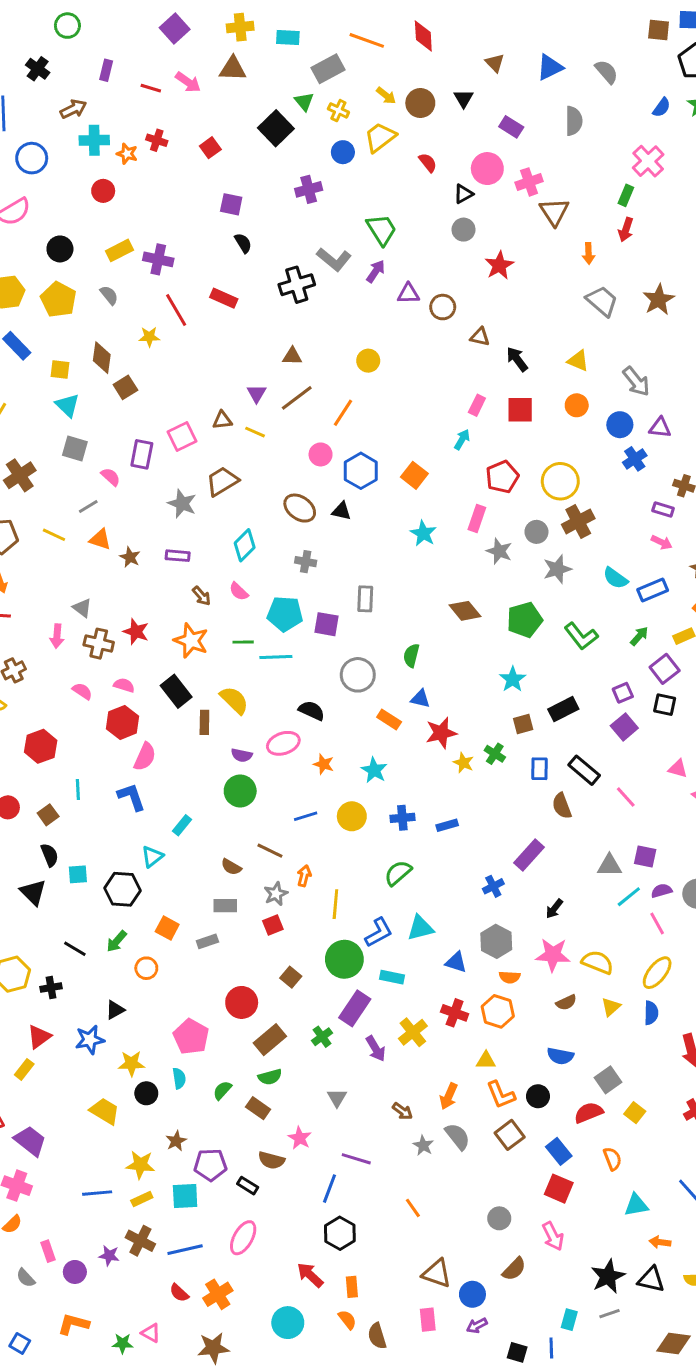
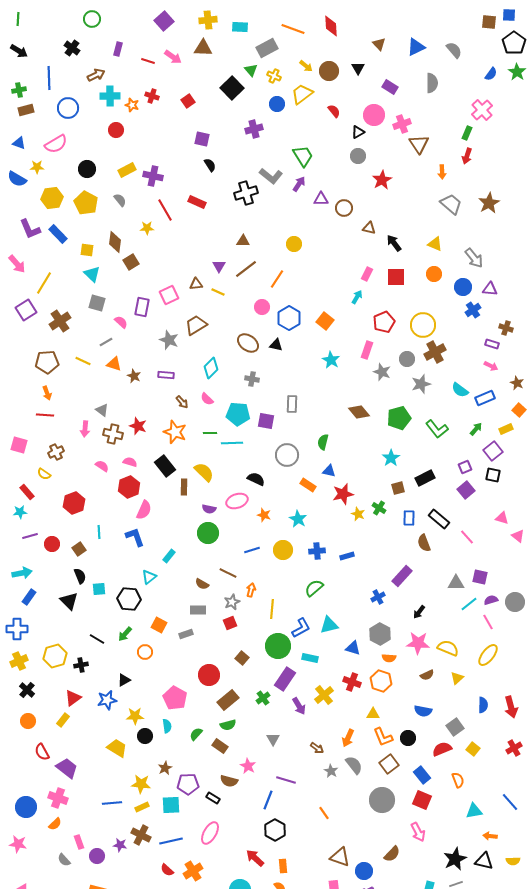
blue semicircle: (651, 1013) -> (483, 705), moved
gray circle: (499, 1218) -> (382, 800), moved, size x1.6

